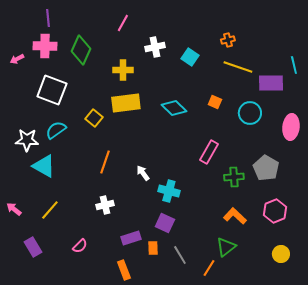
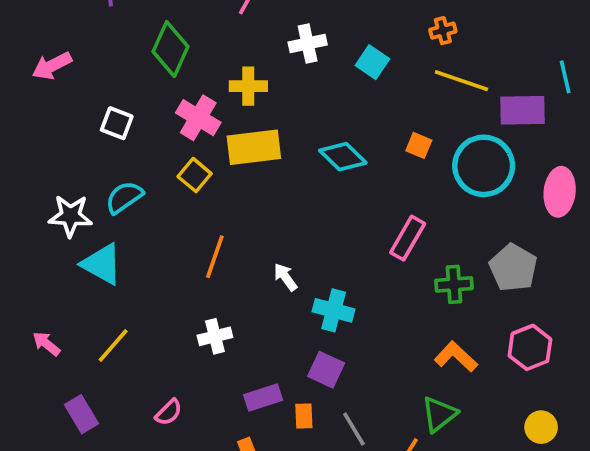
pink cross: (45, 46) -> (198, 118), moved, turned 30
pink arrow: (17, 59) -> (52, 66), size x1.5
white square: (52, 90) -> (117, 123), size x0.6
cyan circle: (250, 113) -> (484, 166), size x1.4

